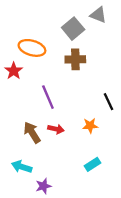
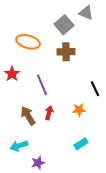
red star: (14, 71) -> (12, 74), moved
red arrow: (56, 129) -> (49, 113), turned -88
cyan arrow: (22, 167) -> (19, 146), turned -36

